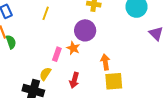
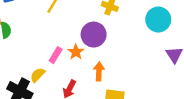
orange arrow: (105, 62) -> (99, 71), moved

